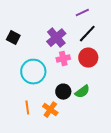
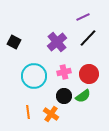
red circle: (88, 58) -> (89, 74), moved
pink cross: (63, 59) -> (64, 72), moved

